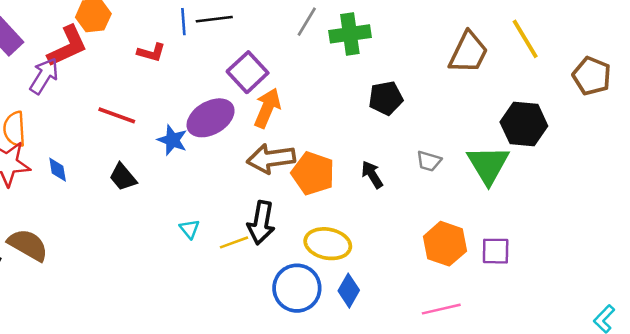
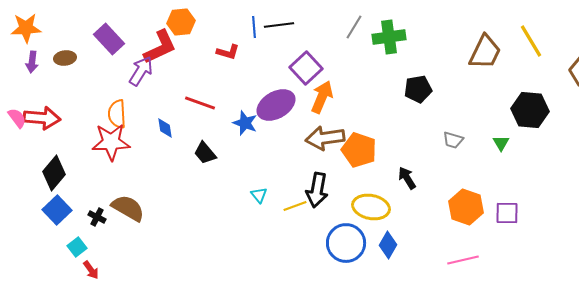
green triangle: (488, 165) -> (501, 143), size x0.5
blue diamond: (58, 170) -> (165, 128), moved
black arrow: (372, 175) -> (407, 178), moved

